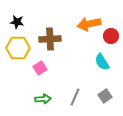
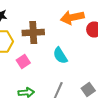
cyan semicircle: (102, 62) -> (60, 56), moved

